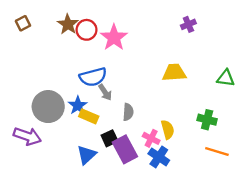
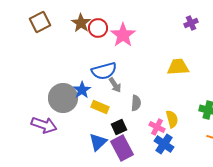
brown square: (23, 23) -> (40, 22), size x1.5
blue star: (78, 105) -> (82, 90), moved
purple rectangle: (125, 149) -> (122, 148), moved

